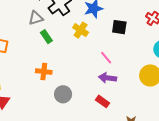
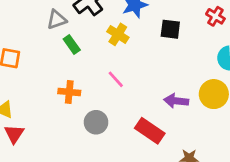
pink line: (106, 58) -> (116, 79), moved
purple arrow: (108, 78) -> (176, 101), moved
red rectangle: (102, 101) -> (150, 131), size x1.5

